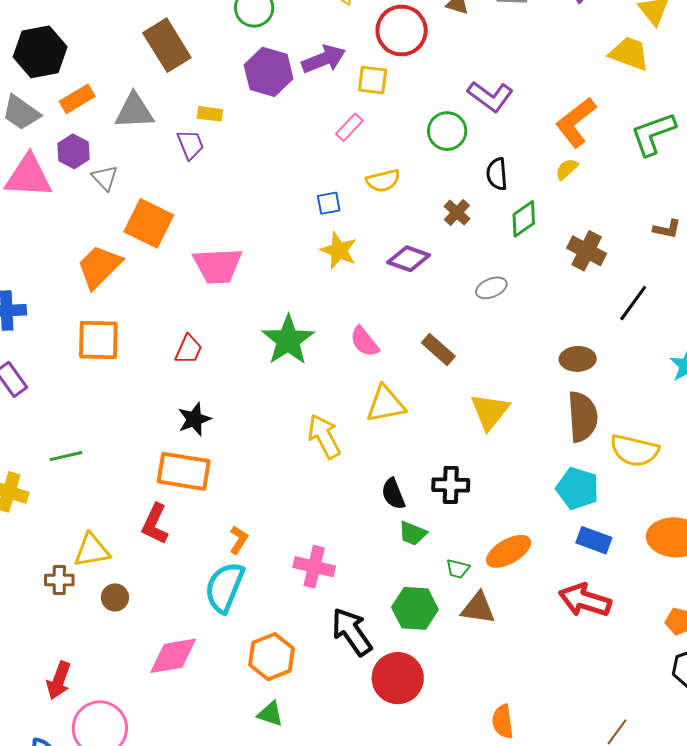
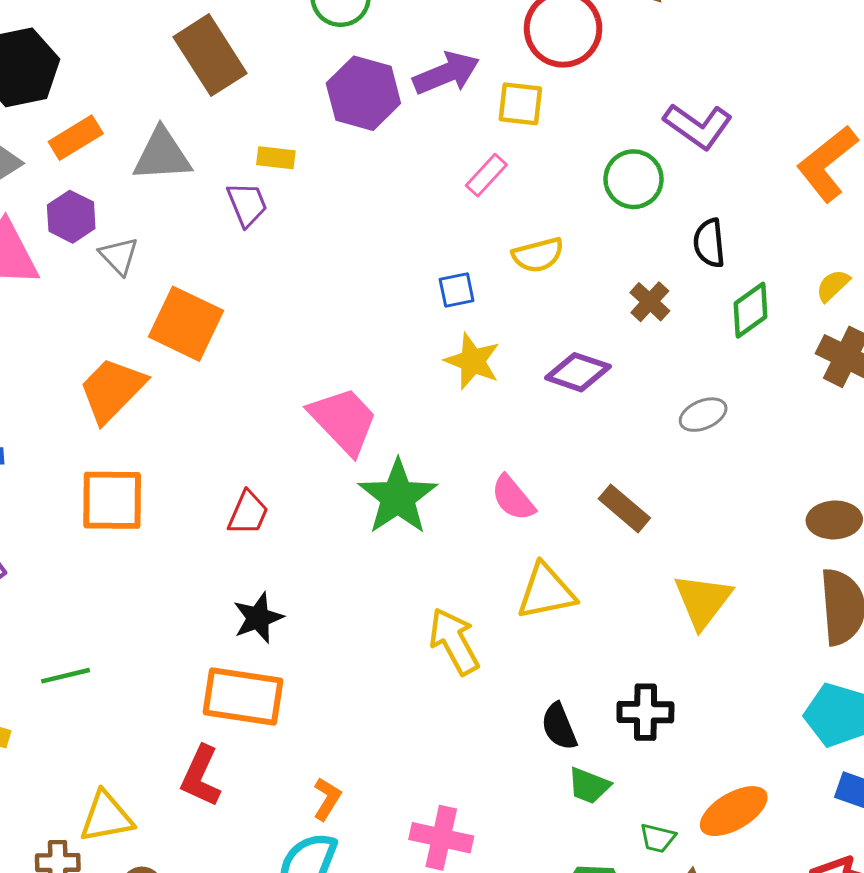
yellow semicircle: (567, 169) -> (833, 286), moved
pink trapezoid: (218, 266) -> (344, 420), moved, turned -130

